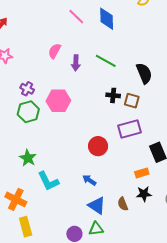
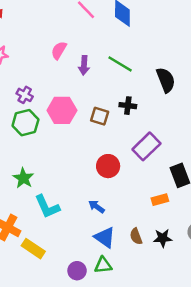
brown square: (132, 101) -> (100, 116), moved
purple rectangle: (129, 129) -> (146, 146), turned -30
black star: (144, 194) -> (163, 238), moved
yellow rectangle: (26, 227) -> (33, 249), moved, turned -42

